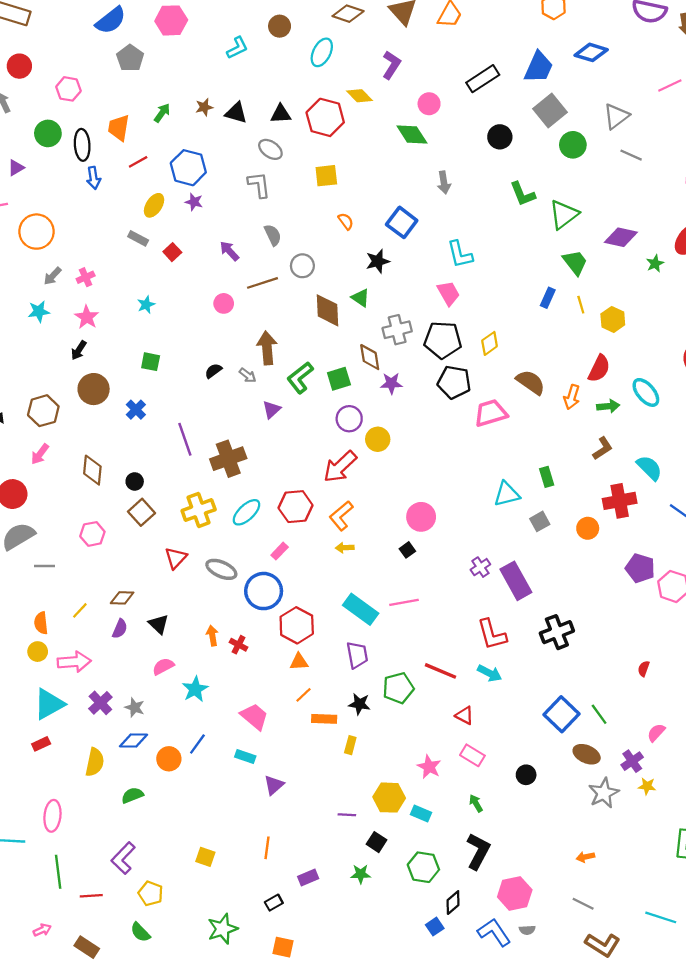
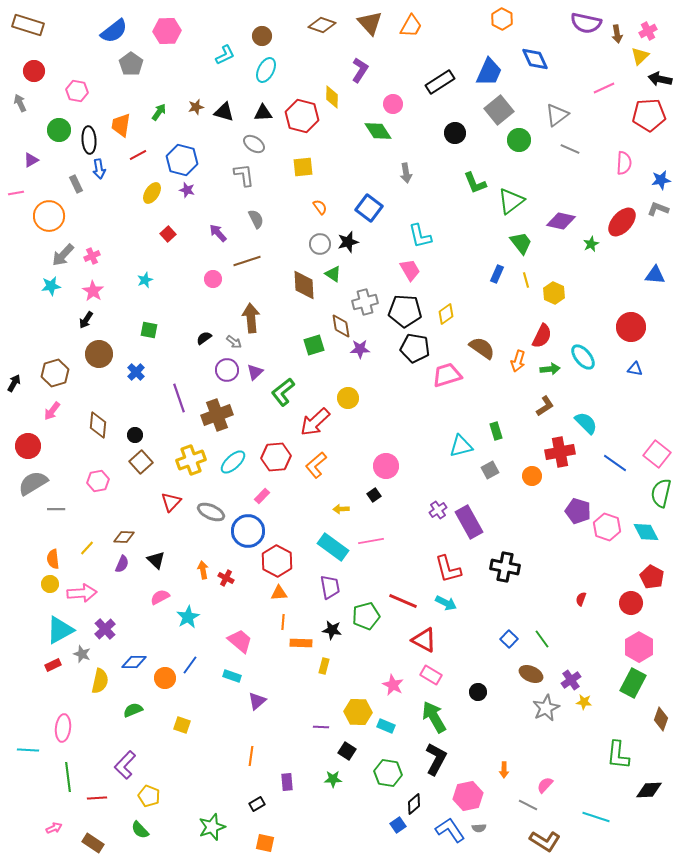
cyan ellipse: (322, 52) -> (266, 70), moved
blue diamond: (591, 52) -> (535, 59), turned 48
yellow diamond: (359, 96) -> (332, 97), turned 45
gray rectangle: (138, 238) -> (76, 184), moved, turned 36
gray circle: (302, 266) -> (320, 244), moved
gray arrow: (52, 276) -> (63, 255), size x1.4
green L-shape: (300, 378) -> (283, 392), moved
purple circle: (349, 419) -> (227, 370), moved
yellow arrow: (345, 548) -> (341, 509), moved
black cross: (557, 632) -> (505, 567), turned 32
orange line: (304, 695) -> (283, 622), turned -42
gray star: (135, 707) -> (82, 654), moved
blue square: (561, 714) -> (509, 639), size x0.6
red triangle: (464, 715) -> (424, 640), size x1.5
pink semicircle: (656, 733) -> (545, 785), moved
green arrow: (476, 803) -> (434, 717), size x2.0
yellow square: (205, 857) -> (182, 725), moved
orange arrow: (585, 857) -> (504, 770), moved, turned -77
purple rectangle: (308, 877) -> (287, 782), turned -72

